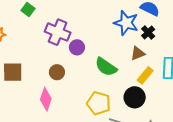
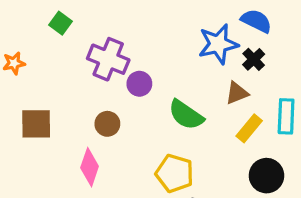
blue star: (126, 23) -> (218, 44), turned -30
black circle: (135, 97) -> (266, 176), moved

